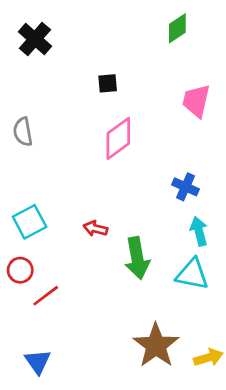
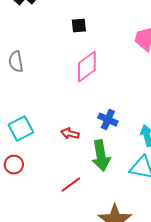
blue cross: (186, 187) -> (108, 120), moved
red line: (46, 296) -> (71, 185), moved

